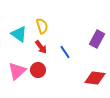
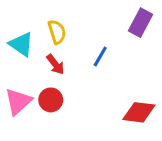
purple rectangle: (97, 39) -> (140, 23), moved
blue line: (65, 52) -> (100, 57), moved, turned 64

